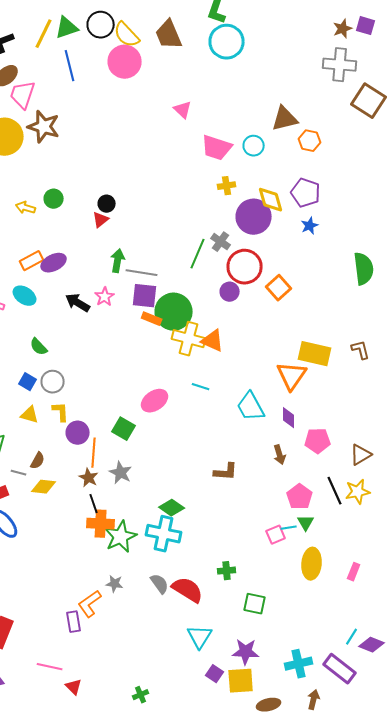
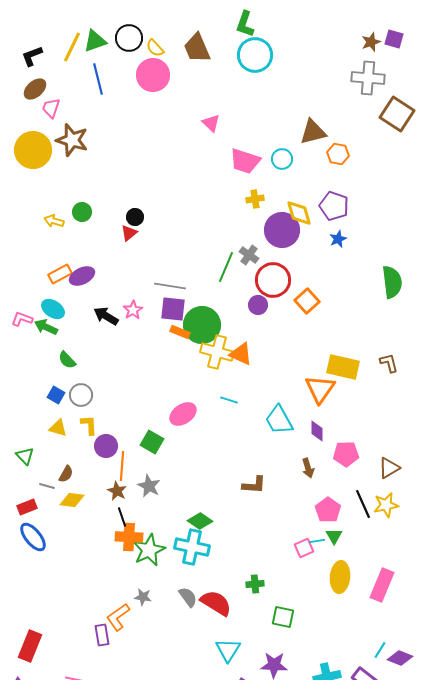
yellow semicircle: (127, 35) -> (155, 48), size x0.7
pink trapezoid: (23, 95) -> (51, 108), size x0.7
green arrow: (118, 261) -> (46, 327), moved, turned -75
pink rectangle: (354, 572) -> (382, 585), size x1.8

